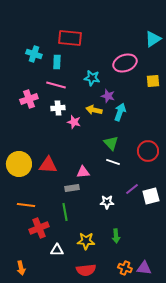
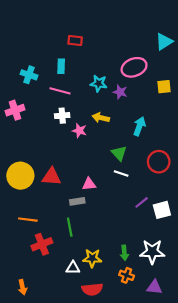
red rectangle: (70, 38) -> (75, 41), size x0.6
cyan cross: (34, 54) -> (29, 75), moved
purple star: (108, 96) -> (120, 92), moved
pink cross: (29, 99) -> (15, 110), moved
cyan arrow: (120, 112) -> (139, 126), moved
white star: (107, 202) -> (152, 252), moved, size x1.6
white triangle: (57, 250) -> (73, 268), moved
orange cross: (125, 268) -> (127, 275), moved

